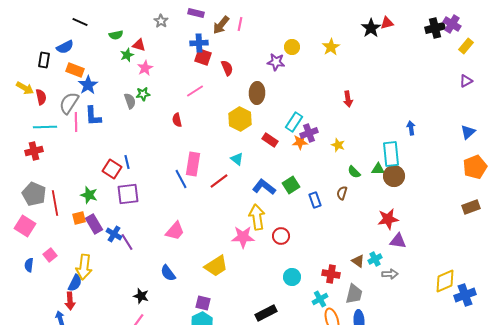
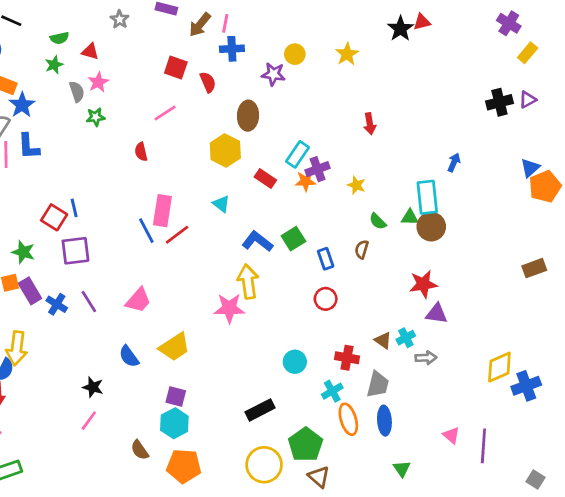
black cross: (435, 28) -> (499, 102), moved
blue cross: (199, 43) -> (232, 49), moved
green star: (127, 55) -> (54, 65), moved
gray semicircle: (130, 101) -> (77, 92), moved
blue arrow: (411, 128) -> (454, 162), turned 32
orange pentagon: (475, 167) -> (545, 187), moved
red line: (219, 181) -> (177, 235), moved
red circle: (281, 236) -> (326, 299), moved
purple line: (127, 242) -> (89, 302), moved
yellow trapezoid: (216, 266) -> (174, 347), moved

